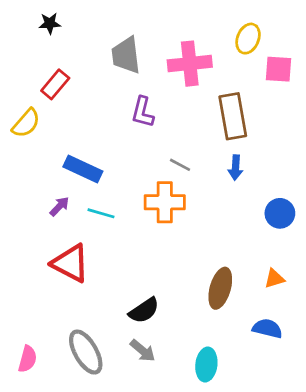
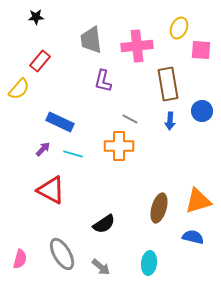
blue circle: (280, 213) -> (202, 111), moved
orange triangle: (274, 279) -> (198, 201), size x1.8
gray arrow: (143, 351) -> (101, 267), moved

